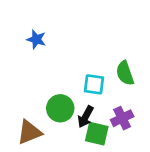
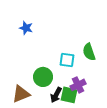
black arrow: (86, 117) -> (56, 95), moved
purple cross: (122, 118) -> (78, 85), moved

